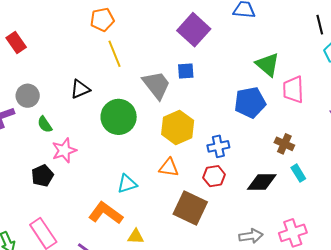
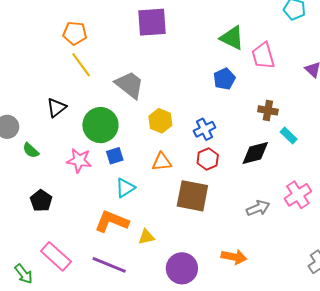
orange pentagon: (102, 20) -> (75, 33), moved, turned 30
purple square: (194, 30) -> (152, 22), turned -32
blue square: (186, 71) -> (115, 156), moved
blue pentagon: (250, 102) -> (224, 79), size x0.7
yellow hexagon: (178, 127) -> (160, 121), size x0.7
pink star: (64, 150) -> (79, 160), moved, turned -30

